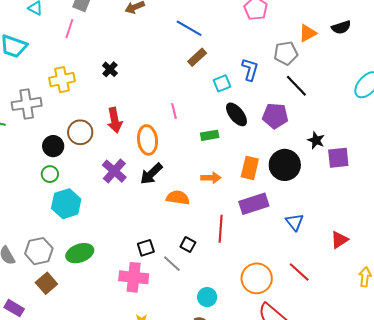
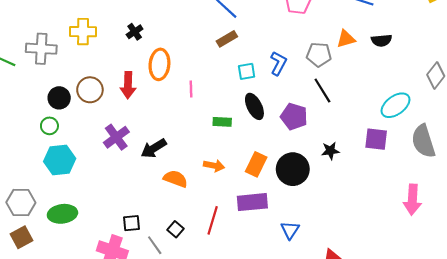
orange ellipse: (148, 140) -> (159, 64), moved
black star: (316, 140) -> (330, 151), turned 30
purple square: (338, 158) -> (376, 139), moved

